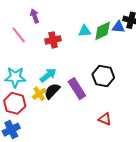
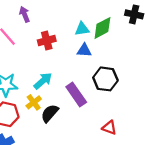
blue triangle: (118, 27) -> (84, 50), moved
black semicircle: (52, 91) -> (50, 113), moved

